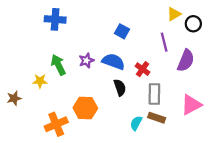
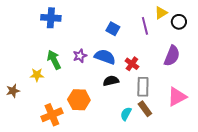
purple line: (164, 42) -> (145, 26), moved
black semicircle: (120, 87) -> (111, 81), turned -84
brown rectangle: (157, 118) -> (145, 109), turned 35

